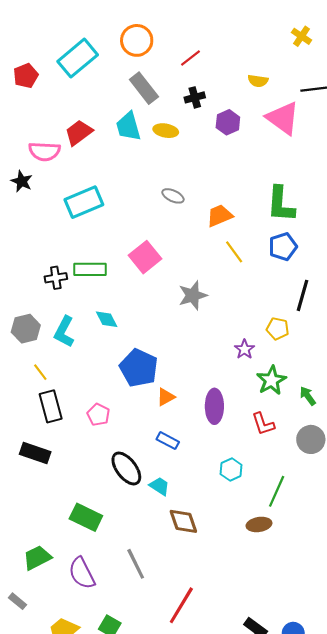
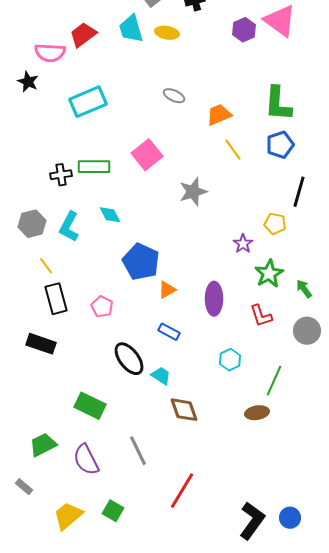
purple hexagon: (228, 122) -> (244, 30), moved

